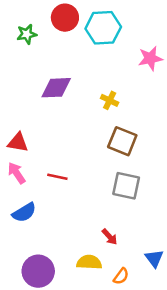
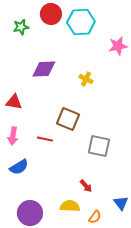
brown square: (122, 141) -> (68, 119), moved
red triangle: (18, 142) -> (14, 102), moved
pink arrow: (17, 173) -> (13, 136), turned -138

